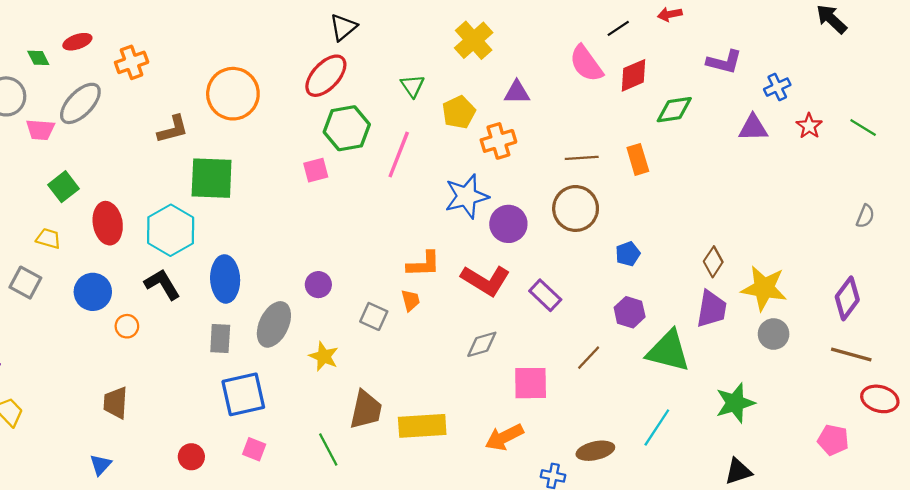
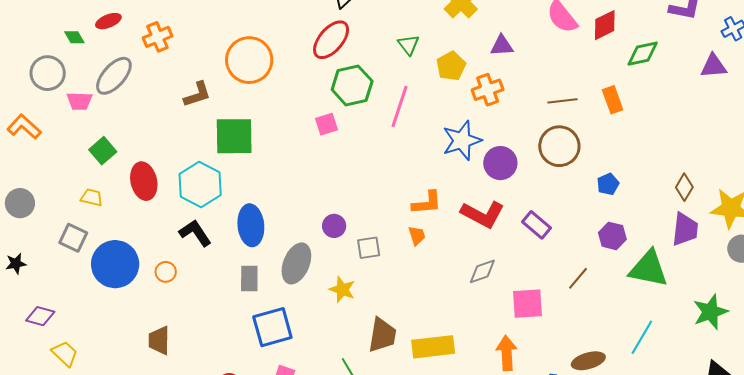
blue circle: (93, 292) -> (115, 264), moved, size x1.4
gray square: (374, 316) -> (369, 248), moved, turned -30
orange arrow: (504, 437) -> (507, 353), turned 116

